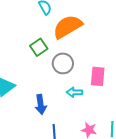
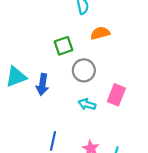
orange semicircle: (67, 27) -> (100, 33), size x0.6
blue arrow: (41, 104) -> (42, 85), moved

